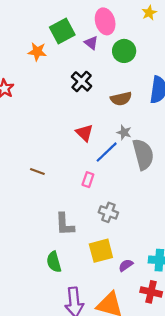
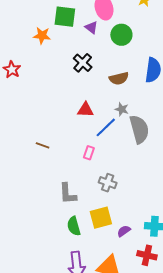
green square: (62, 31) -> (65, 17), turned 35
red triangle: (84, 133) -> (85, 110), turned -42
green semicircle: (54, 262) -> (74, 226), moved

